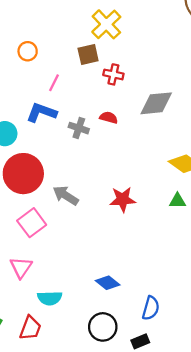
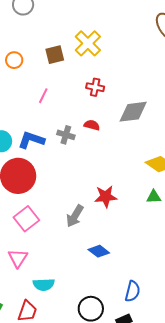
orange circle: (28, 51) -> (14, 60), moved
brown square: (88, 54) -> (55, 55), moved
blue L-shape: (42, 112) -> (31, 140), moved
gray arrow: (66, 195) -> (75, 216), moved, turned -90
blue diamond: (108, 283) -> (99, 251), moved

